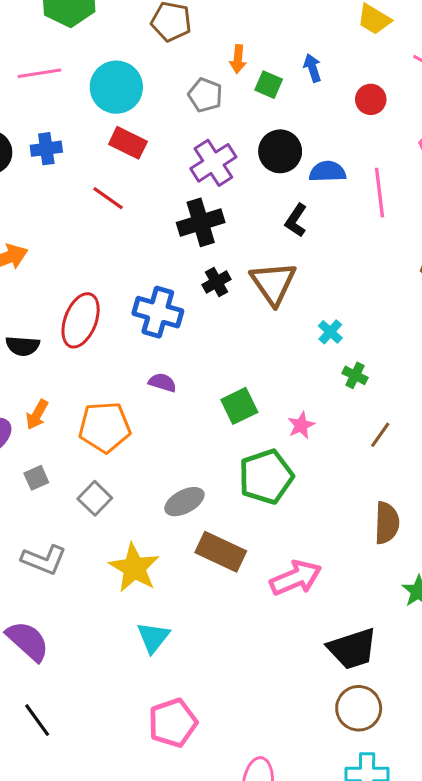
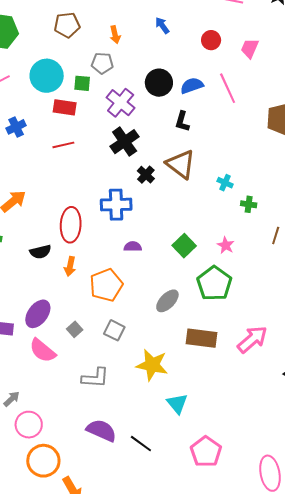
green square: (269, 85) -> (82, 83), moved
red circle: (371, 99) -> (211, 40), moved
red line: (108, 198) -> (63, 145), turned -30
orange arrow: (37, 415) -> (70, 266), moved
gray ellipse: (184, 502) -> (167, 301), moved
black line: (37, 720) -> (141, 444), moved

